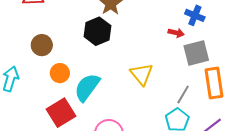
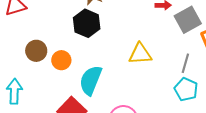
orange circle: (60, 73) -> (61, 60), moved
yellow triangle: (142, 74) -> (140, 54), turned -40

